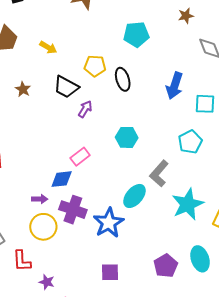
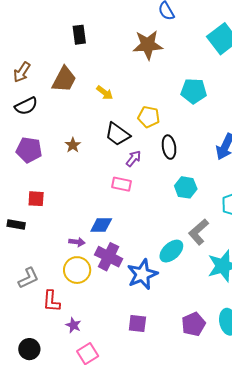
black ellipse: (123, 79) -> (169, 147), moved
brown star: (23, 89) -> (73, 145), moved
cyan hexagon: (127, 137) -> (186, 187), moved
pink rectangle: (80, 157) -> (122, 184), moved, turned 42

